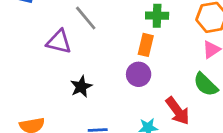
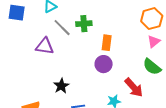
green cross: (157, 16) -> (84, 24), moved
black star: (81, 87) -> (61, 86), moved

